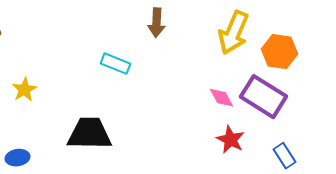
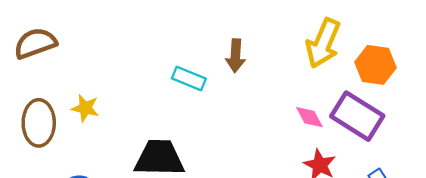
brown arrow: (156, 23) -> (236, 56), moved
yellow star: (24, 90) -> (85, 108), turned -30

